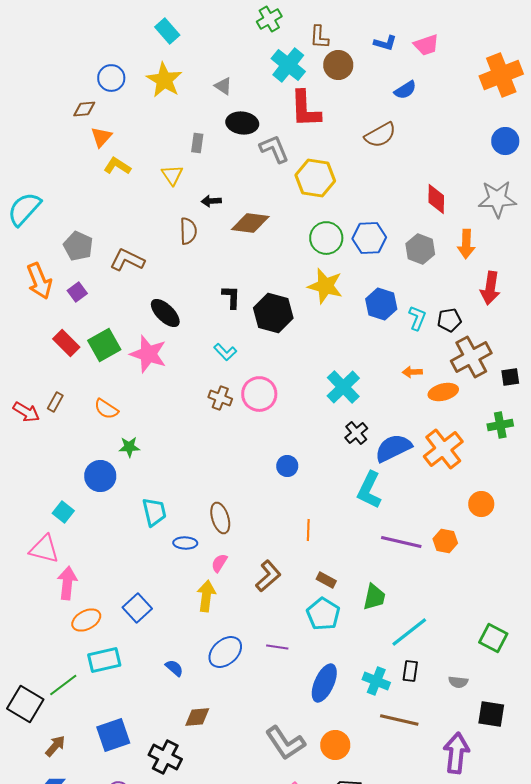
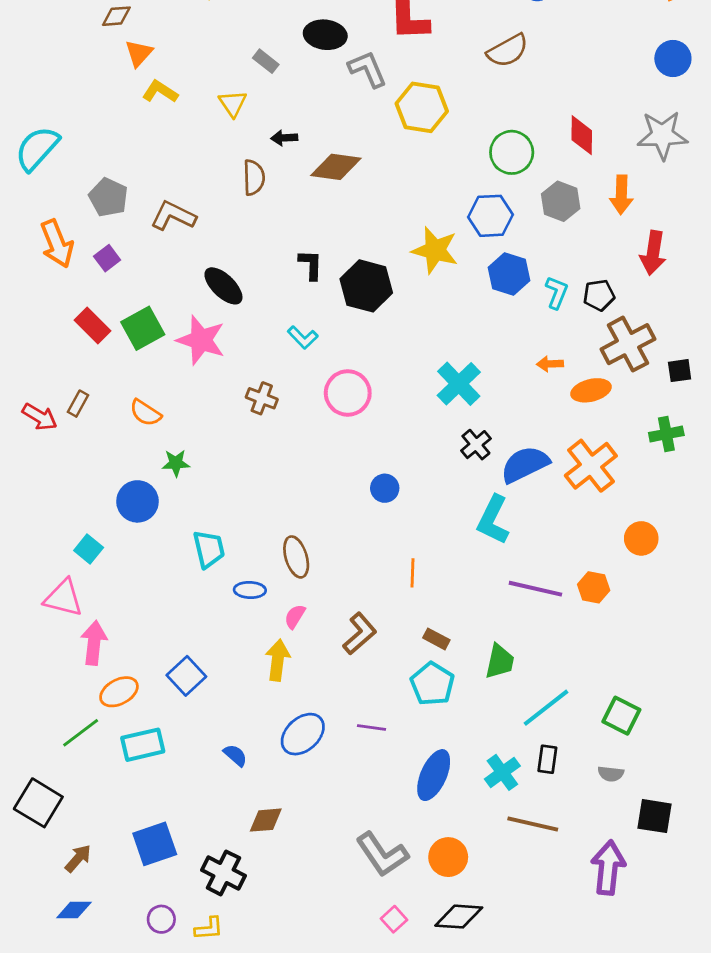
gray rectangle: (197, 143) -> (266, 61), turned -60
green circle: (326, 238) -> (512, 152), moved
blue hexagon: (369, 238) -> (490, 216), moved
brown cross: (220, 398) -> (262, 398), moved
green square: (493, 638) -> (621, 716), moved
cyan cross: (376, 681) -> (502, 772), turned 32
green line: (63, 685) -> (81, 733), moved

